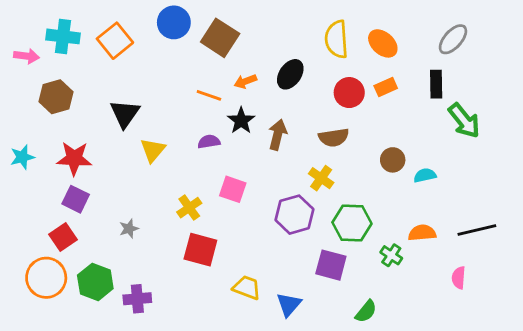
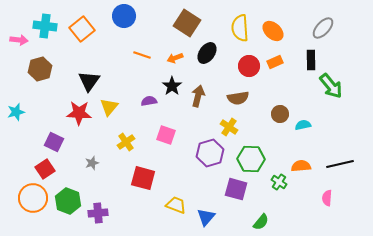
brown square: (220, 38) -> (187, 23), moved
orange line: (209, 95) -> (142, 55), moved
red star: (74, 158) -> (79, 113), moved
yellow cross: (189, 208) -> (126, 142), moved

